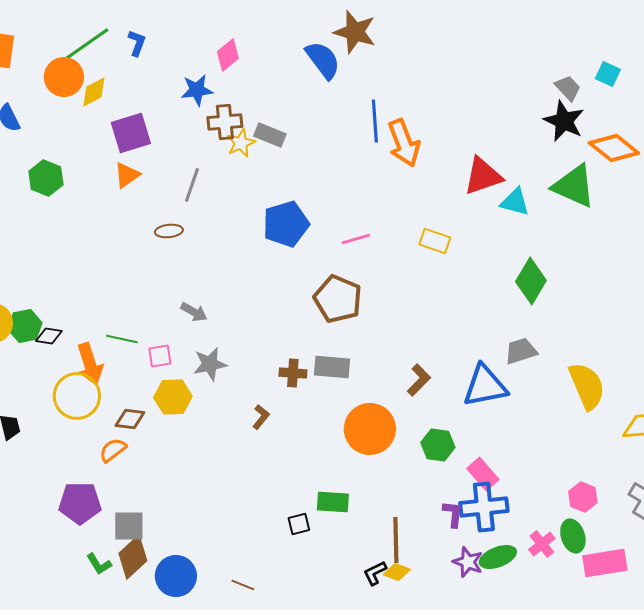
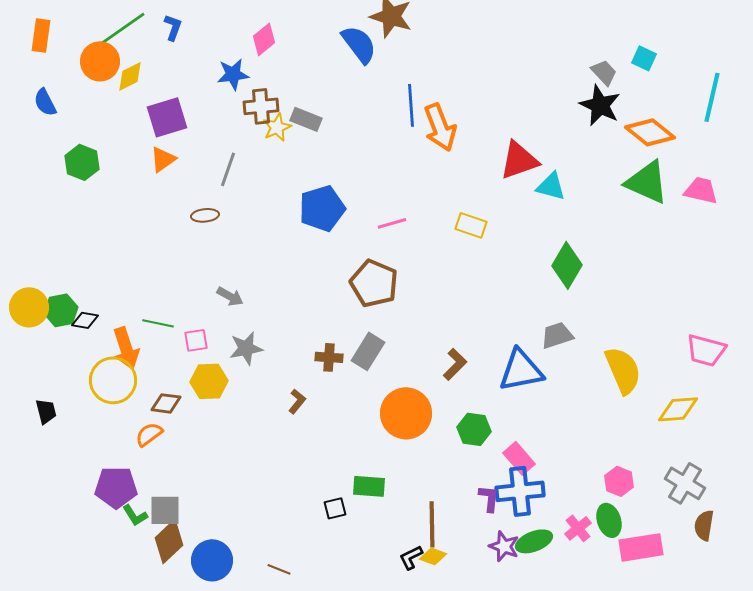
green triangle: (574, 186) -> (647, 182), moved
gray rectangle: (332, 367) -> (368, 351), turned -63
green L-shape: (99, 564) -> (135, 515), moved

